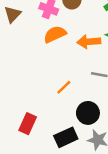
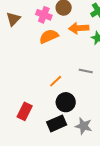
orange arrow: (89, 42) -> (79, 28), moved
black circle: (88, 113) -> (66, 102), moved

